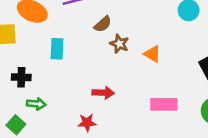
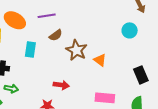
brown semicircle: (103, 24) -> (56, 35), moved
brown star: (119, 44) -> (76, 50), size x1.5

